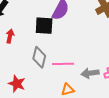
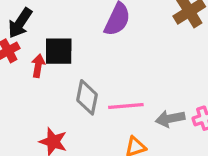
black square: (44, 26) -> (59, 51), moved

